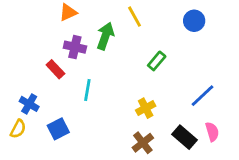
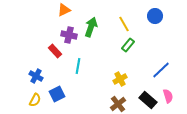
yellow line: (135, 17) -> (124, 24), moved
yellow semicircle: (18, 129) -> (35, 100), moved

